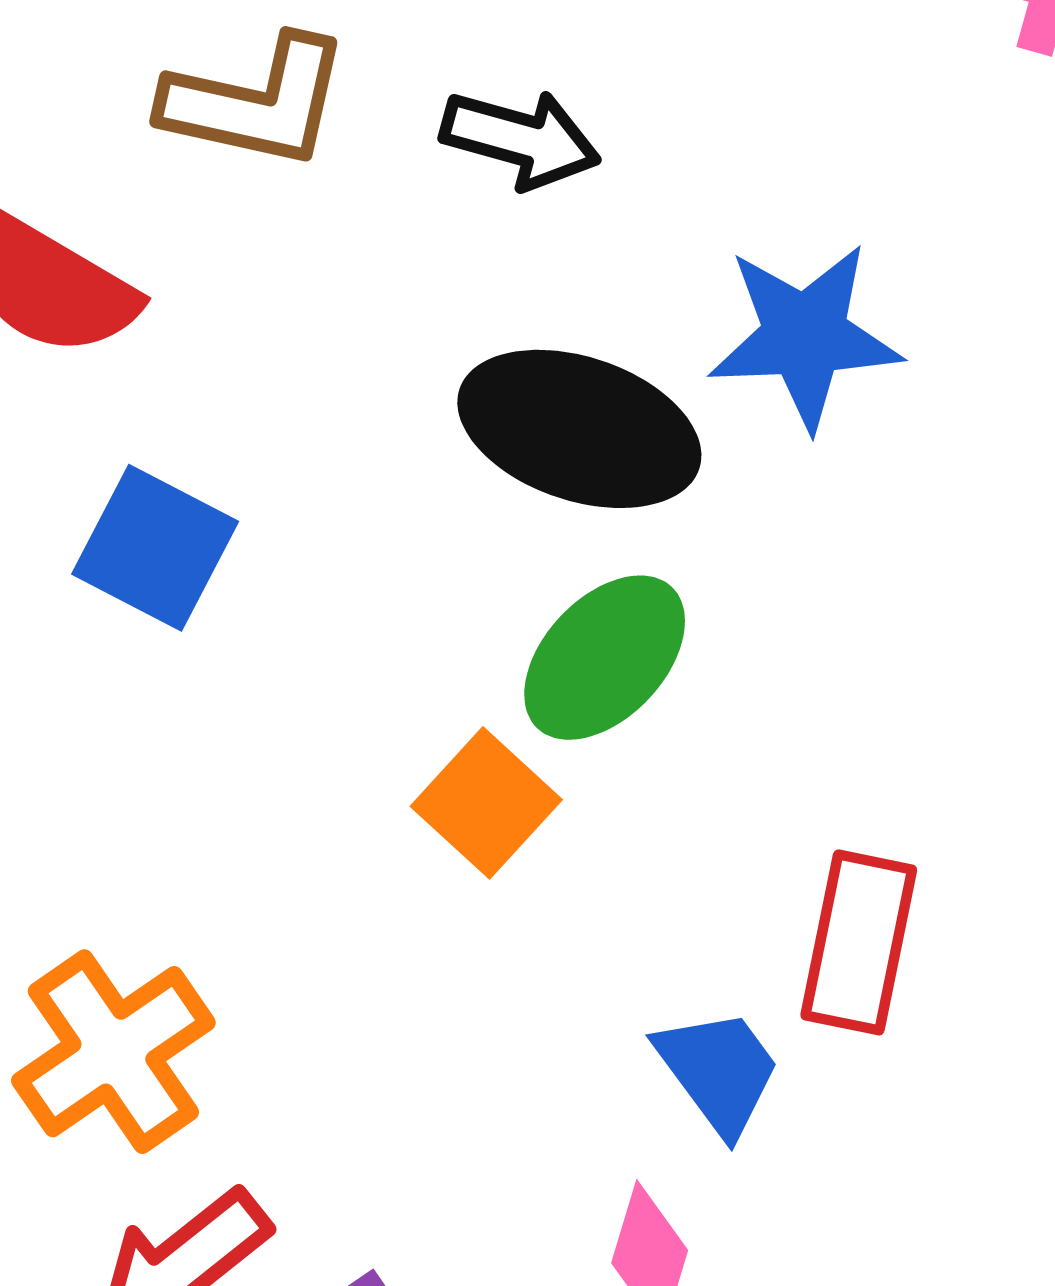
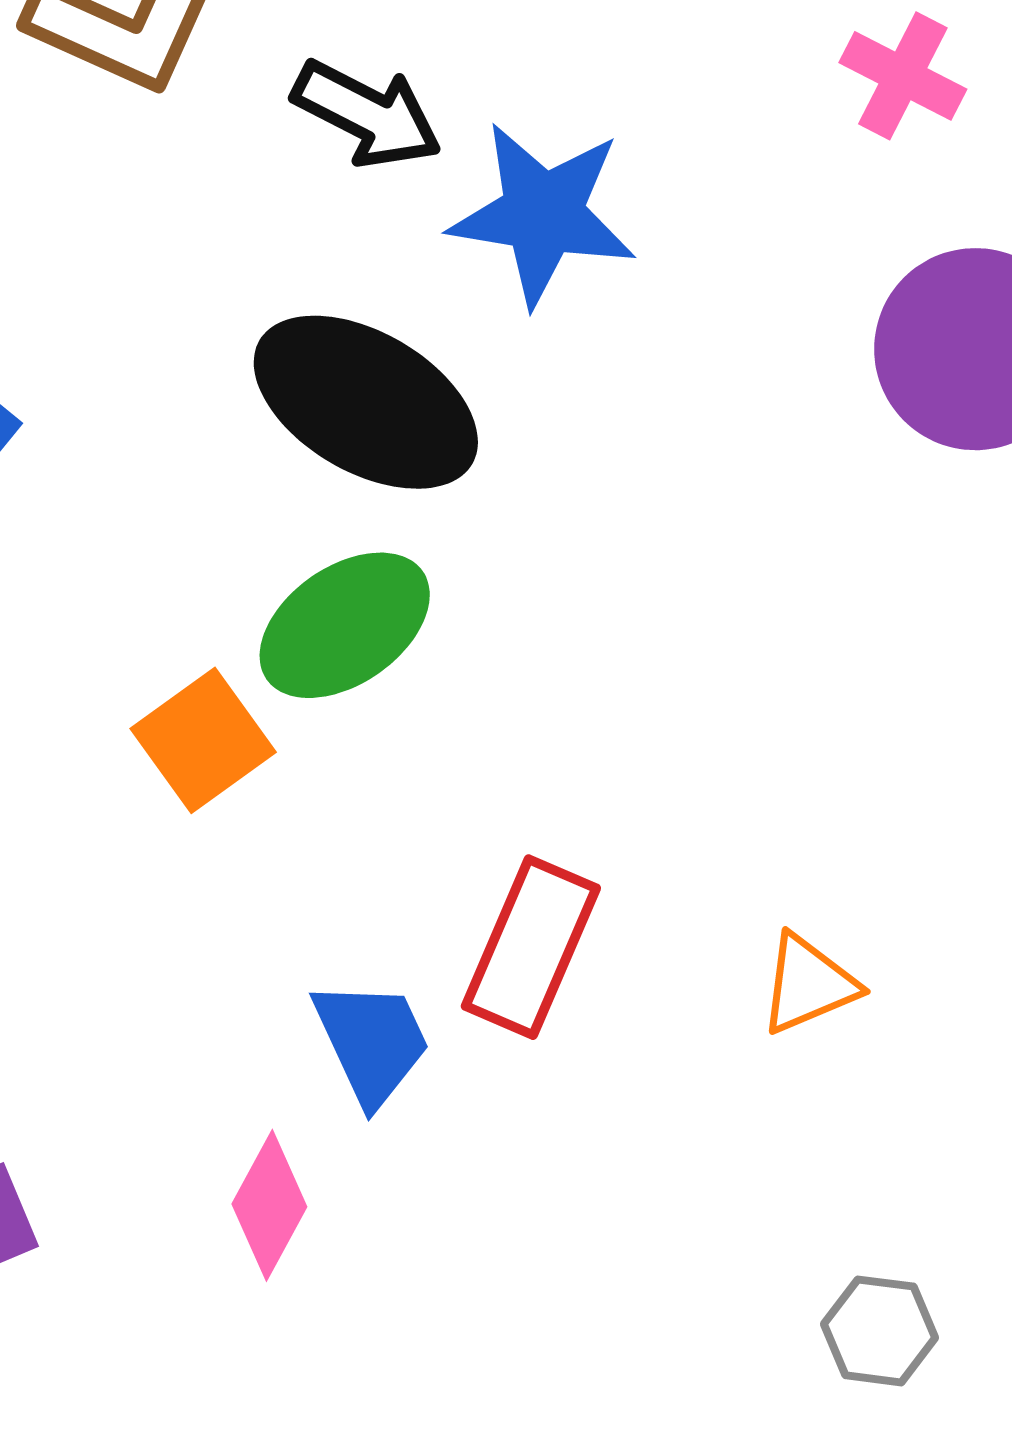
blue star: (805, 336) -> (543, 214), moved

